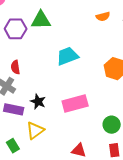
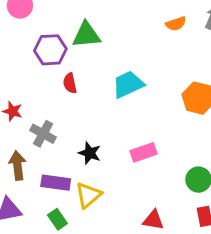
red semicircle: (15, 67) -> (70, 83), moved
pink rectangle: (75, 104) -> (144, 152), size x0.7
purple rectangle: (14, 109) -> (56, 183), moved

